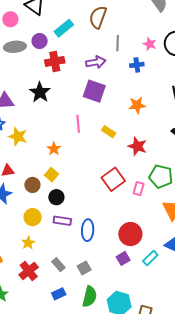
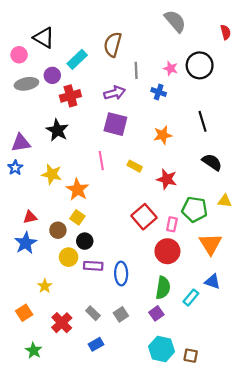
blue cross: (137, 65) -> (159, 92), turned 32
yellow star: (18, 136) -> (52, 174), moved
orange star: (54, 149) -> (77, 189), size x1.5
yellow circle: (33, 217) -> (69, 257), moved
red circle: (130, 234) -> (167, 251), moved
yellow star: (28, 243) -> (45, 286), moved
purple square: (123, 258) -> (156, 313), moved
green semicircle: (90, 297) -> (163, 288), moved

